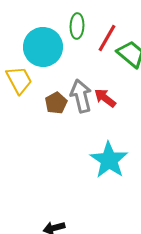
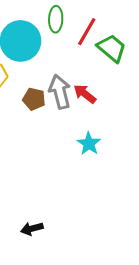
brown pentagon: (56, 103) -> (34, 99), turned -30
cyan star: (109, 160) -> (89, 144), moved, size x0.6

